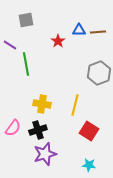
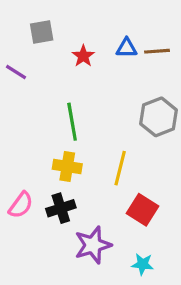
red star: (58, 41) -> (83, 56), moved
green line: (26, 64) -> (72, 122), moved
purple star: (45, 154) -> (93, 245), moved

